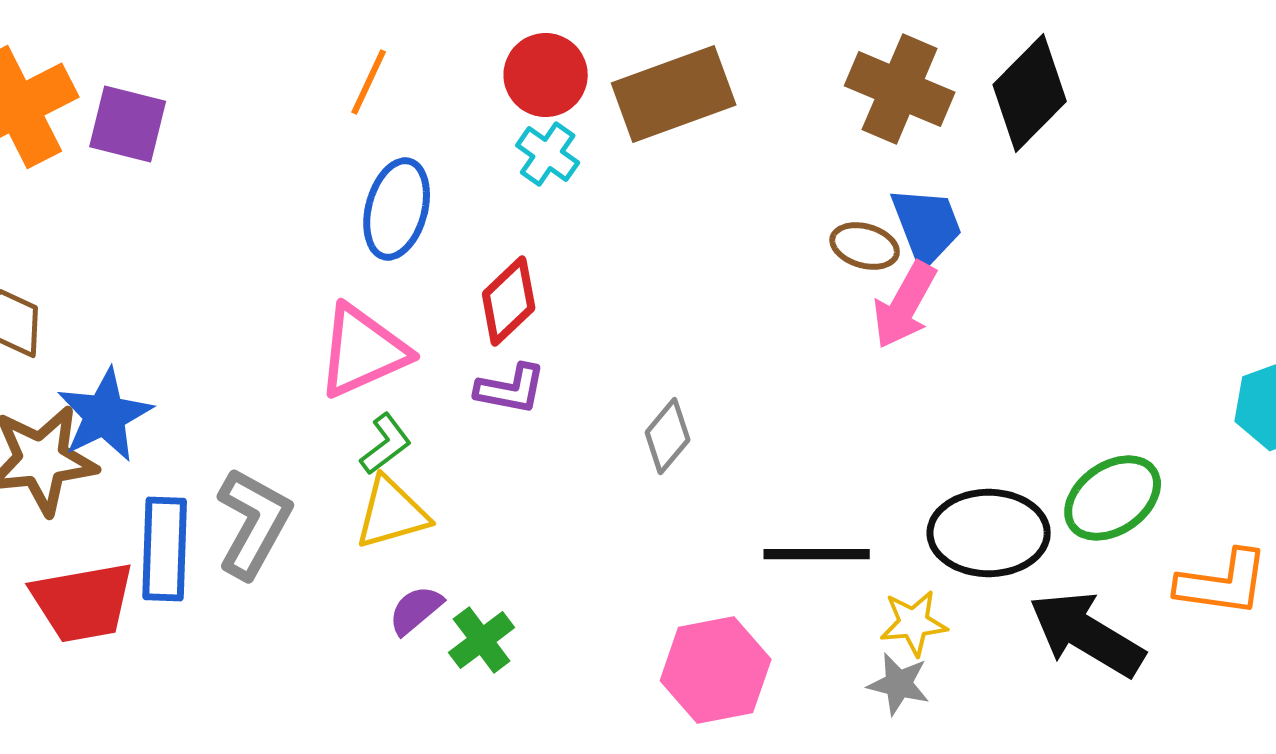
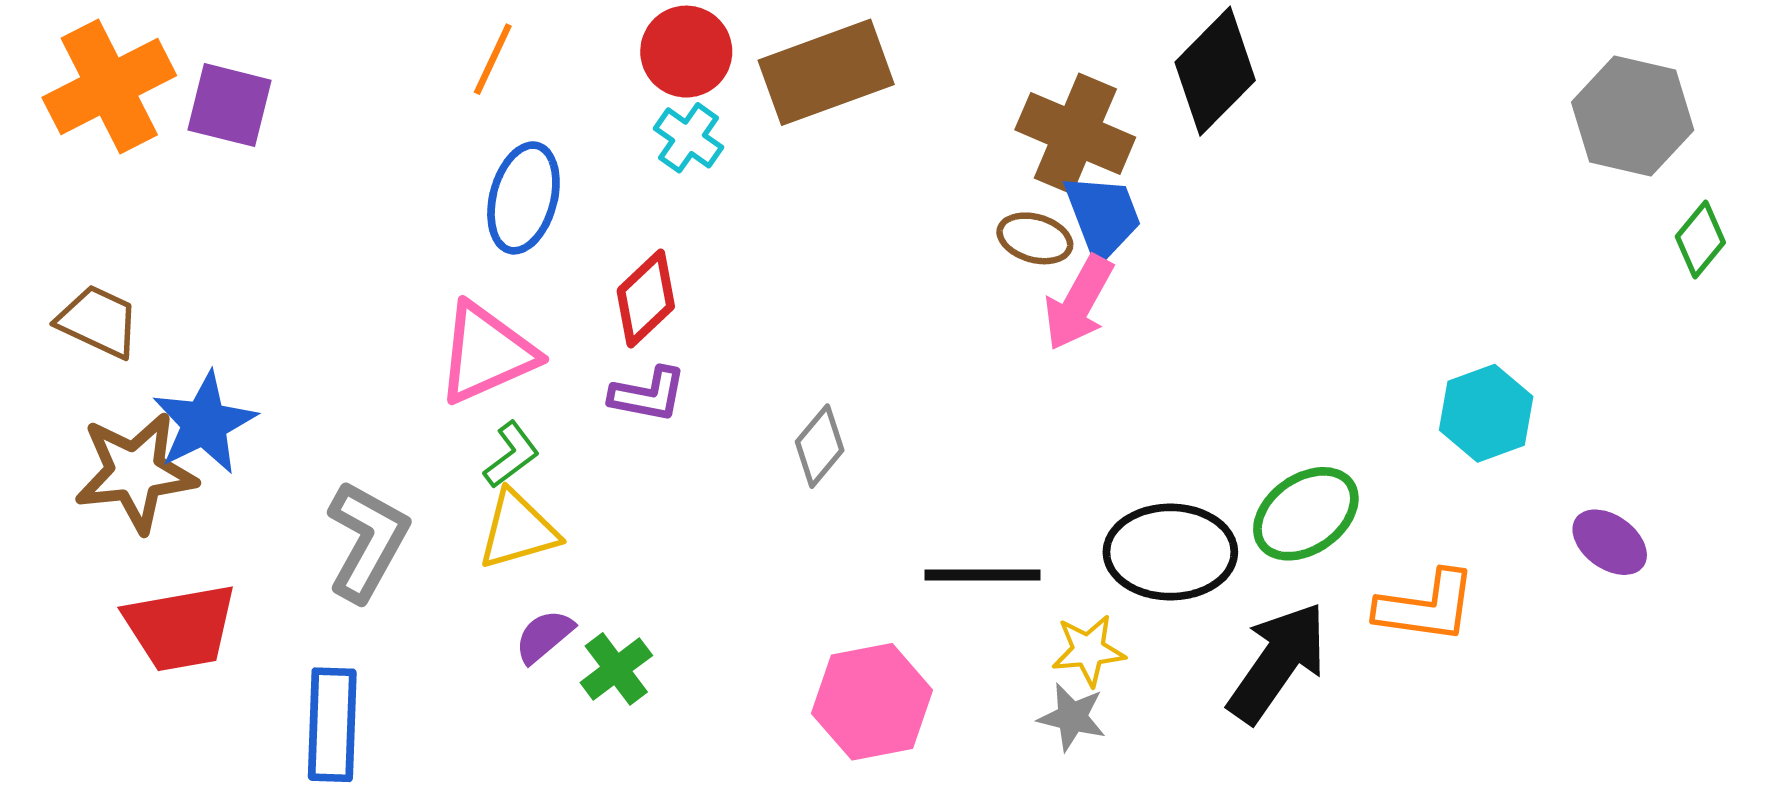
brown cross: (900, 89) -> (1075, 133), moved
blue rectangle: (165, 549) -> (332, 725), moved
black arrow: (1087, 634) -> (1277, 662), turned 94

